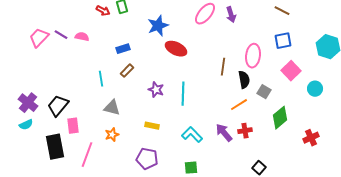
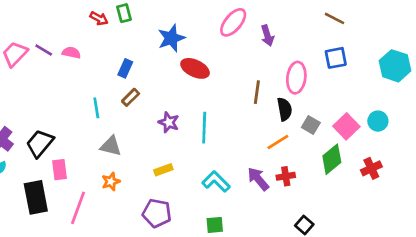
purple arrow: (231, 15) -> (267, 36), moved
blue rectangle: (123, 49) -> (125, 68), turned -48
pink square: (291, 71) -> (346, 126), moved
yellow rectangle: (152, 126) -> (163, 170), turned -32
red cross: (311, 138) -> (371, 168), moved

